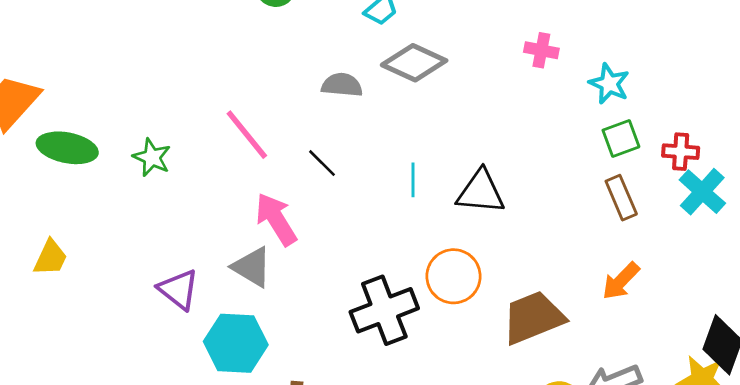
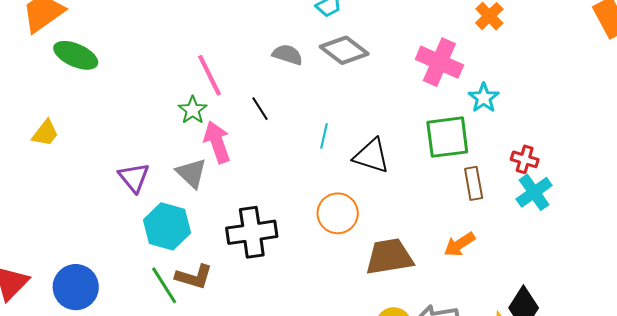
pink cross: (541, 50) -> (439, 62), size x1.8
green square: (621, 139) -> (447, 137), moved, size x1.6
green star: (152, 157) -> (193, 110), moved
black cross: (384, 310) -> (252, 232), moved

